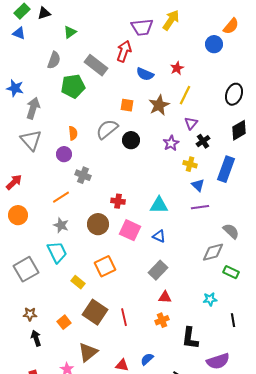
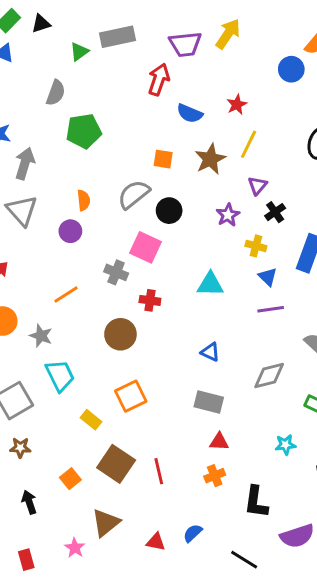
gray rectangle: (96, 65) -> (118, 37), moved, turned -50
gray cross: (83, 175) -> (116, 272), moved
cyan triangle: (159, 205) -> (210, 284), moved
gray star: (61, 225) -> (41, 336), moved
pink square: (130, 230) -> (145, 247), moved
gray diamond: (213, 252) -> (269, 375), moved
gray rectangle: (158, 270) -> (209, 402), turned 60
brown star: (30, 314) -> (20, 448), moved

